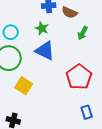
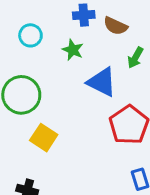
cyan circle: (11, 32) -> (30, 35), moved
blue triangle: (45, 51) -> (102, 82), moved

